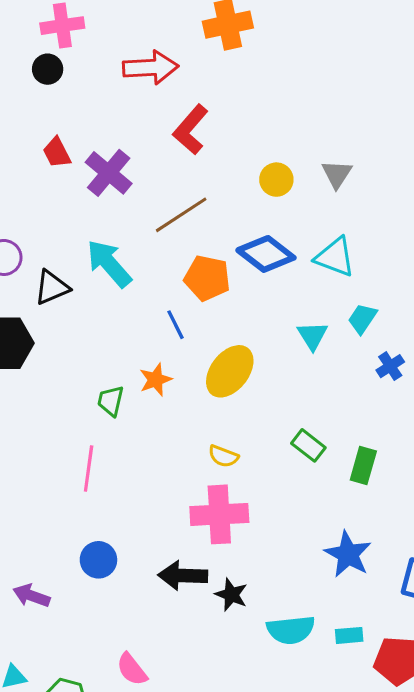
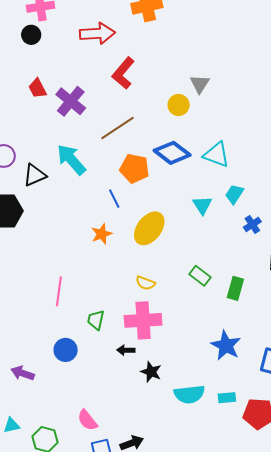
gray triangle: (337, 174) -> (200, 84), moved
green trapezoid: (111, 401) -> (96, 320), moved
black arrow: (183, 576) -> (126, 350), moved, size x0.6

